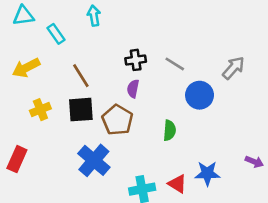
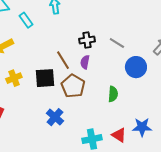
brown line: (81, 76) -> (63, 60), moved
blue cross: (94, 160) -> (55, 117), size x0.7

